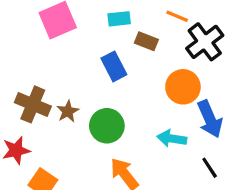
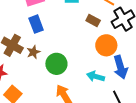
brown rectangle: (146, 41) -> (93, 20), moved
blue rectangle: (114, 66) -> (36, 24), moved

